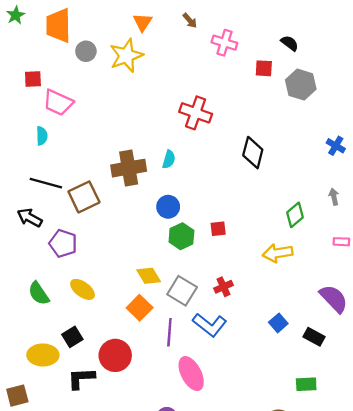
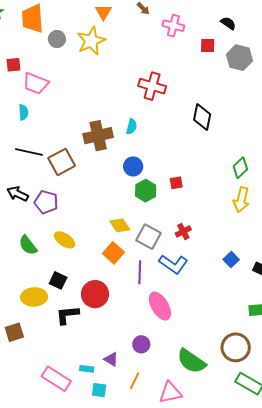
black arrow: (30, 218) -> (18, 194), moved
yellow arrow: (278, 253) -> (241, 200), moved, turned -65
black square: (72, 337) -> (58, 280), turned -30

